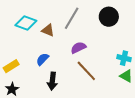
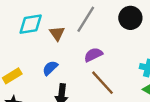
cyan diamond: (26, 23) -> (31, 24), turned -30
brown triangle: (48, 30) -> (57, 33), turned 32

